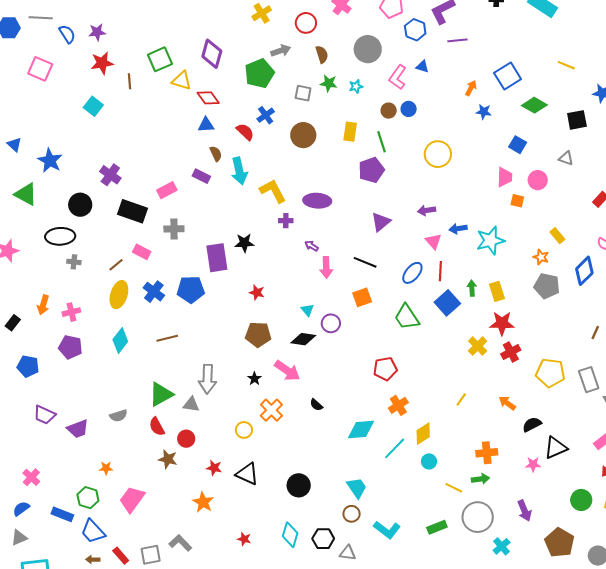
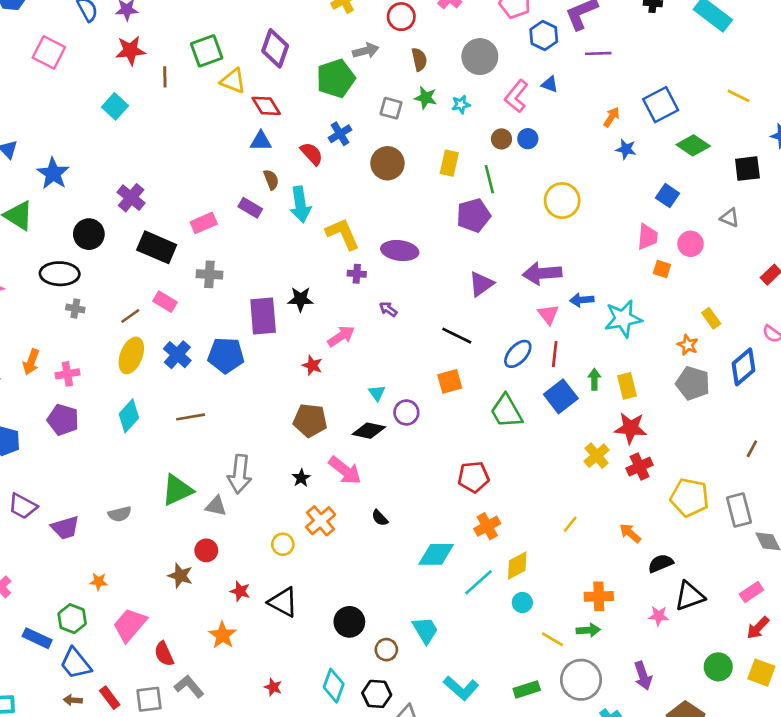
purple arrow: (427, 210) -> (542, 273), size x1.6
pink arrow: (326, 267) -> (341, 336), moved, turned -125
red semicircle: (157, 427) -> (164, 654), moved
brown circle: (352, 514) -> (386, 650), moved

